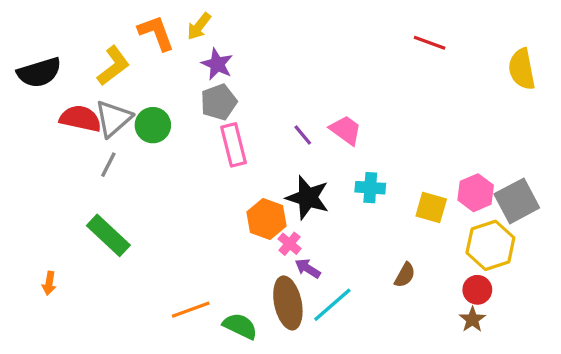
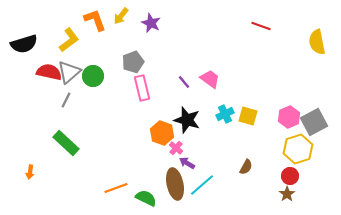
purple star: (217, 64) -> (151, 23), moved
cyan cross: (370, 188) -> (225, 114), turned -30
yellow square: (431, 207) -> (248, 116), moved

